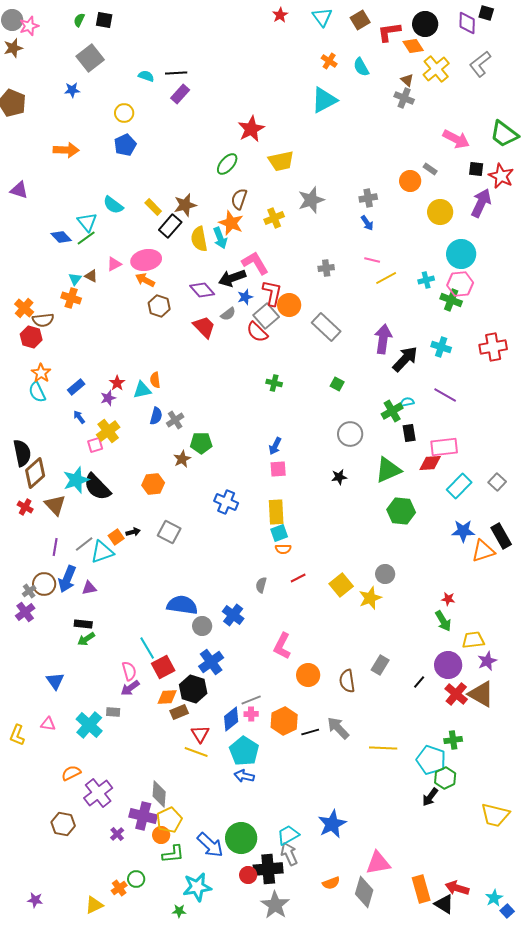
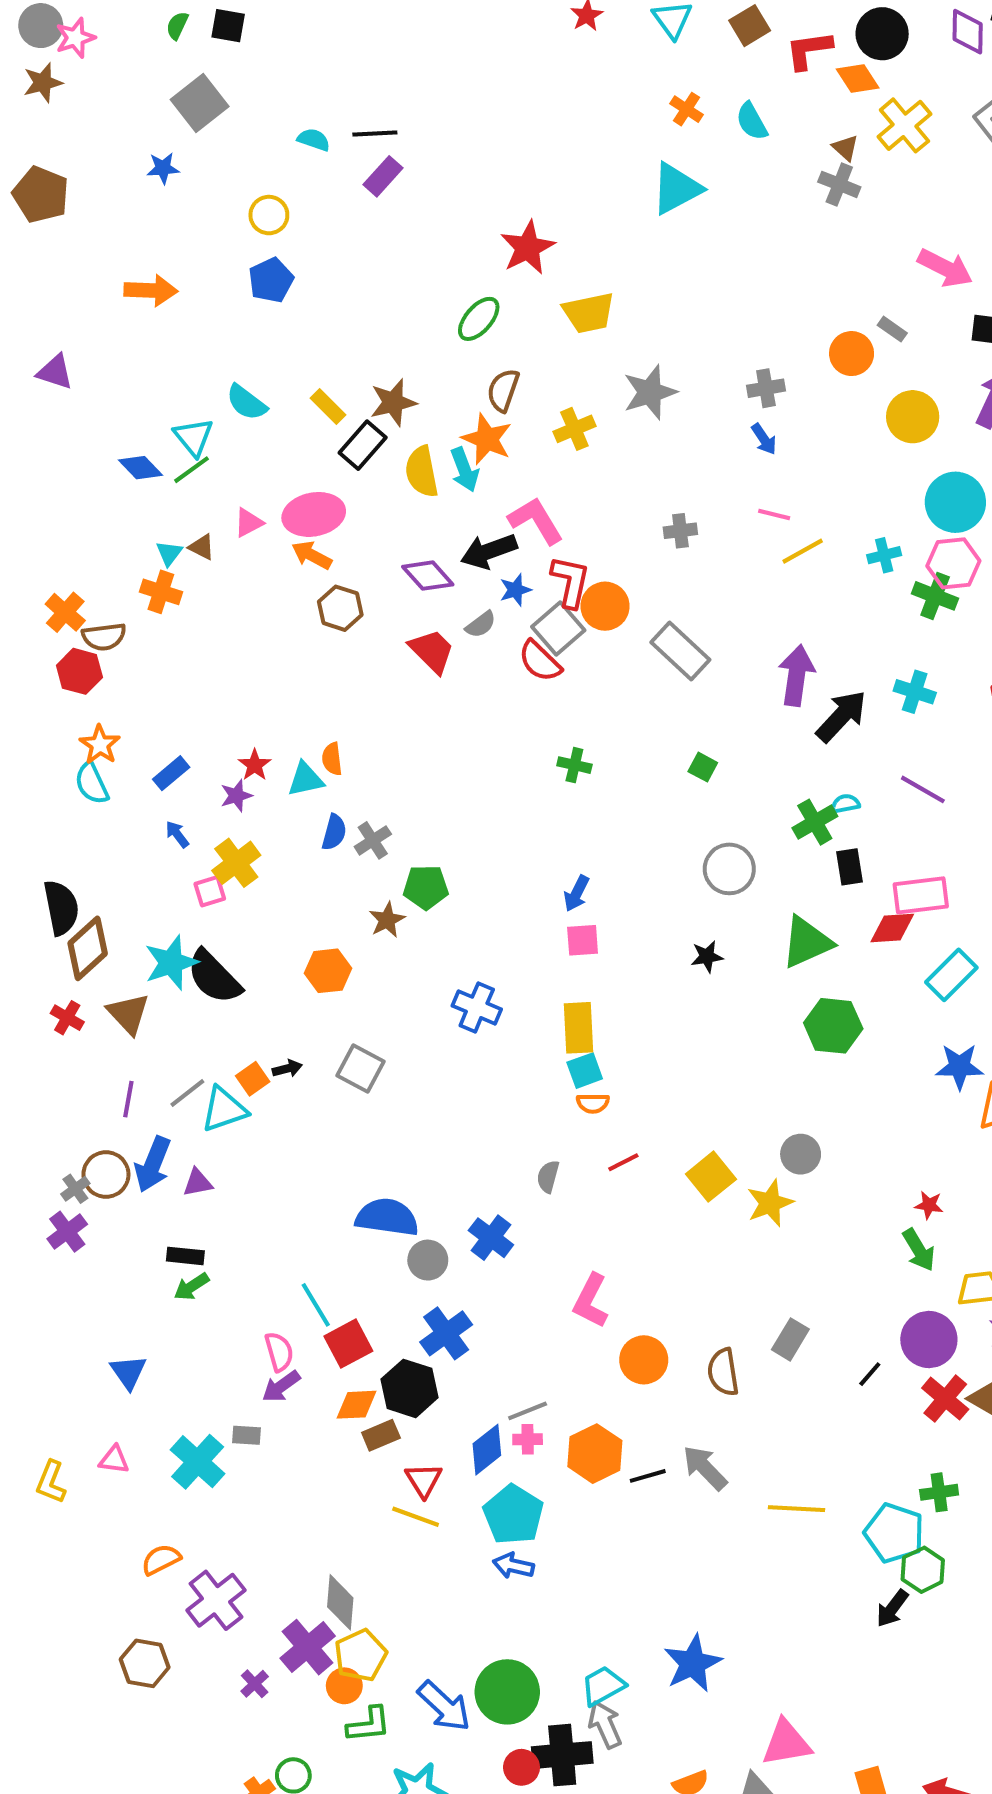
purple cross: (143, 816) -> (308, 1647), turned 36

